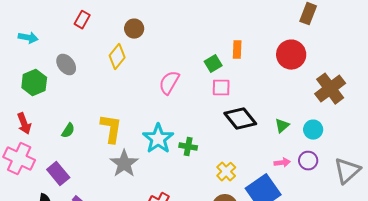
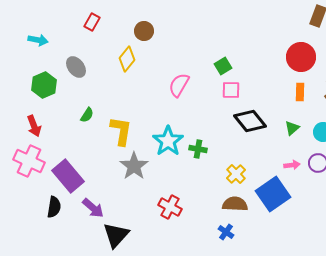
orange rectangle: (237, 50) -> (300, 92), moved
green semicircle: (68, 131) -> (87, 115), moved
purple rectangle: (58, 174) -> (68, 176), size x1.4

